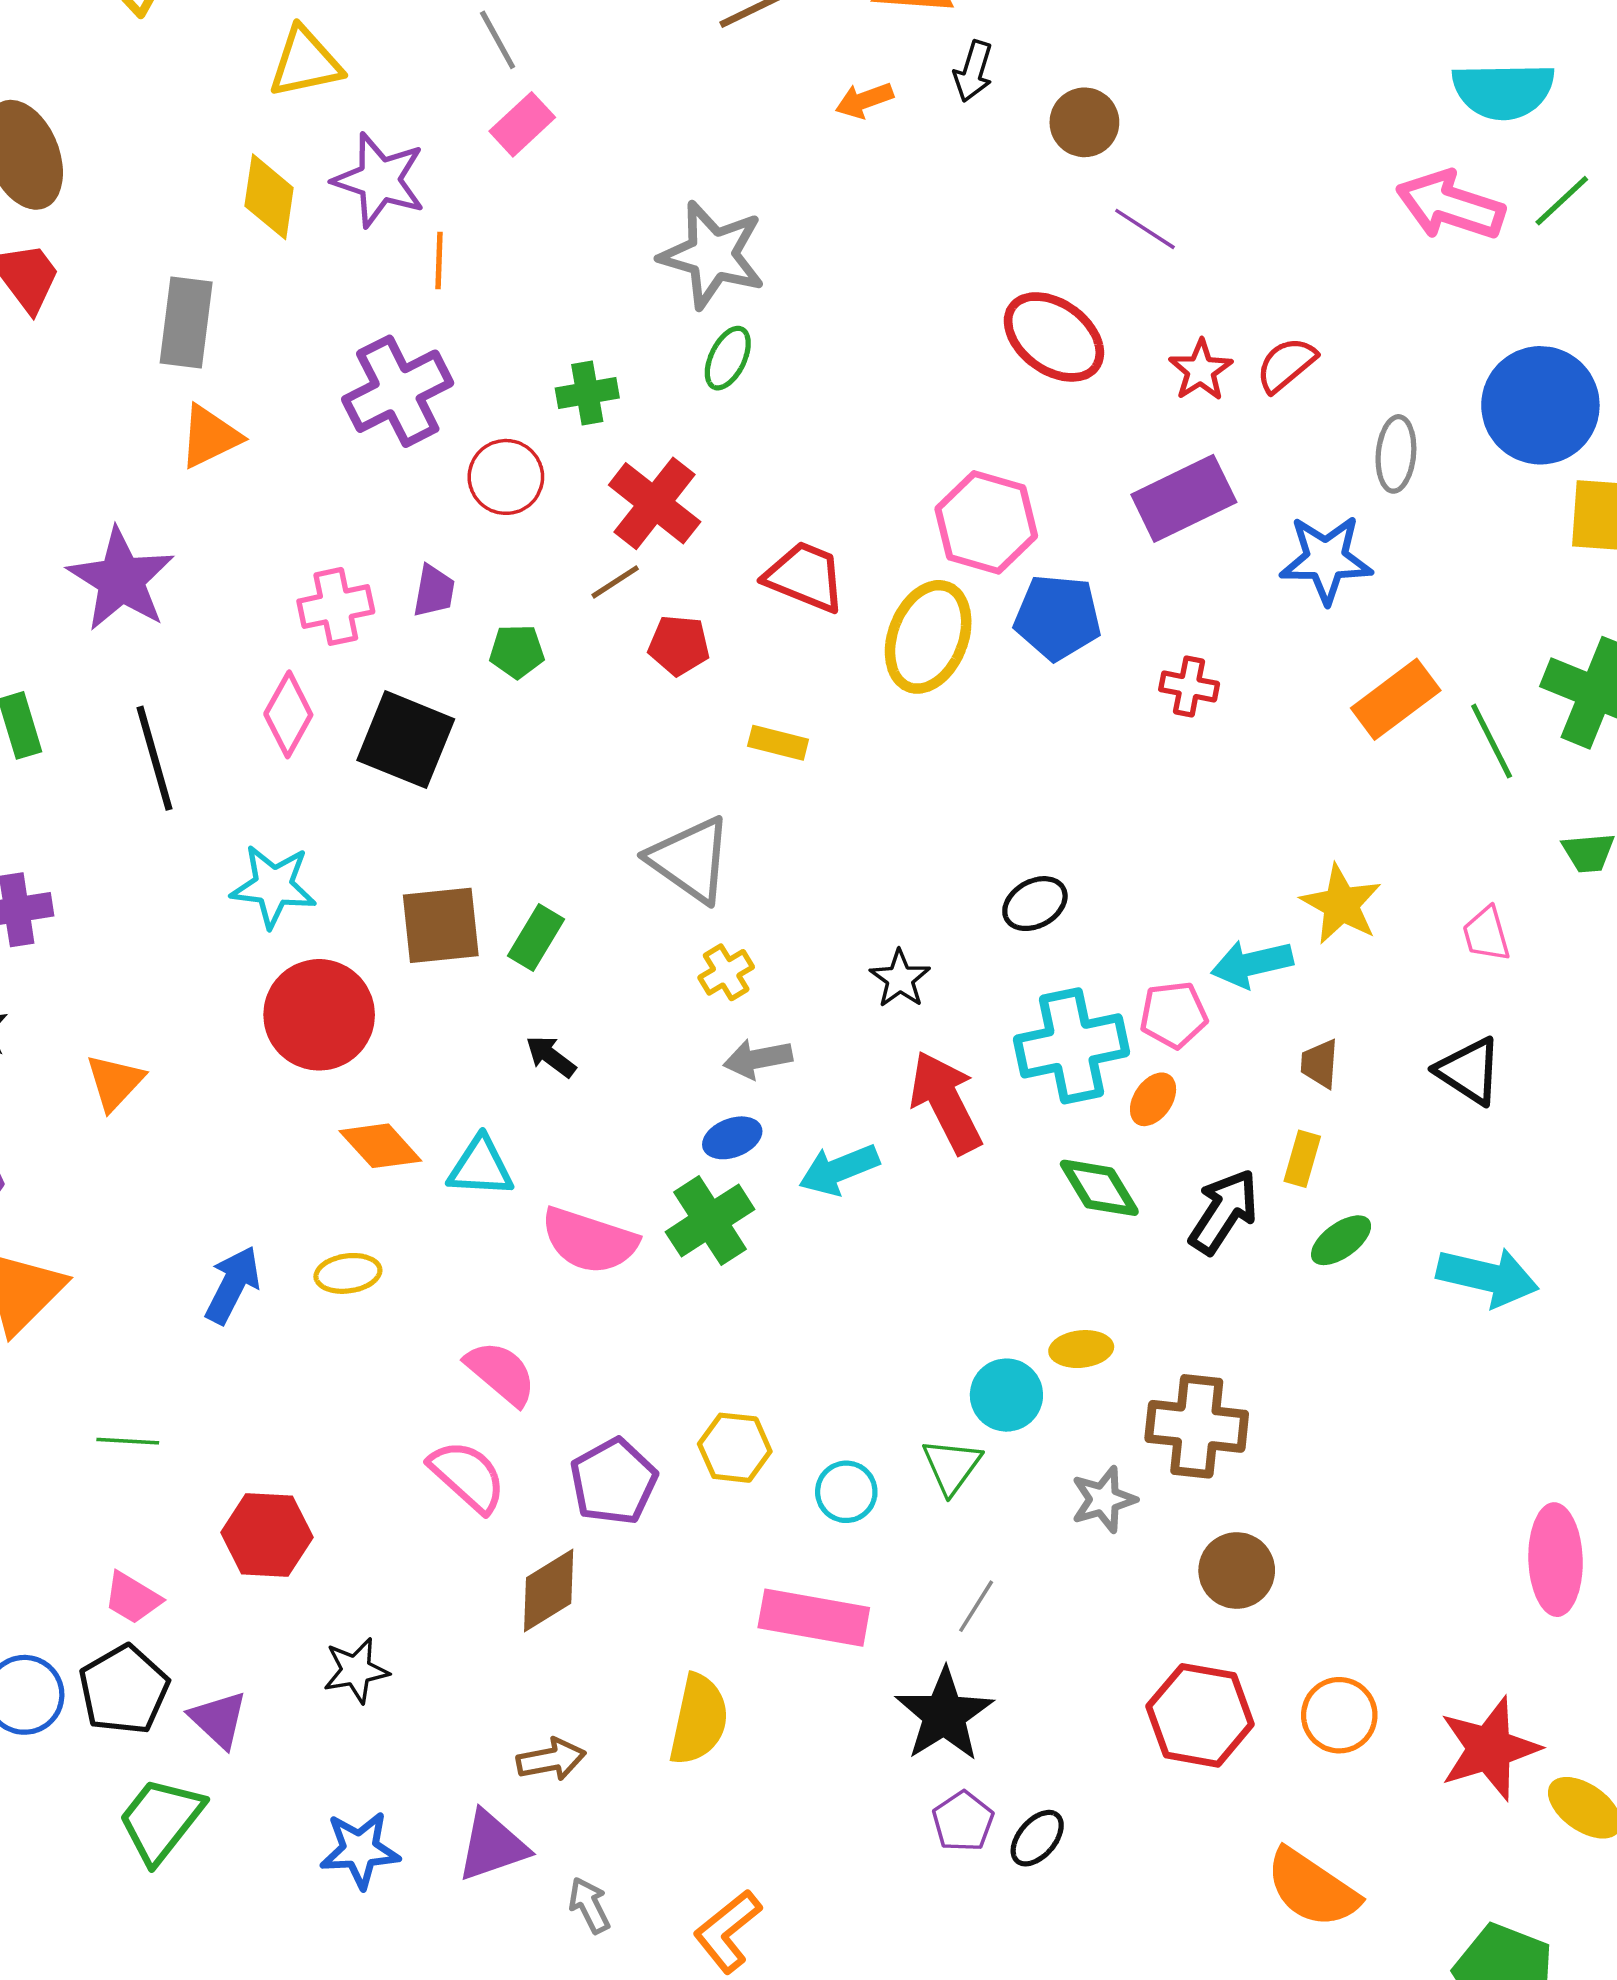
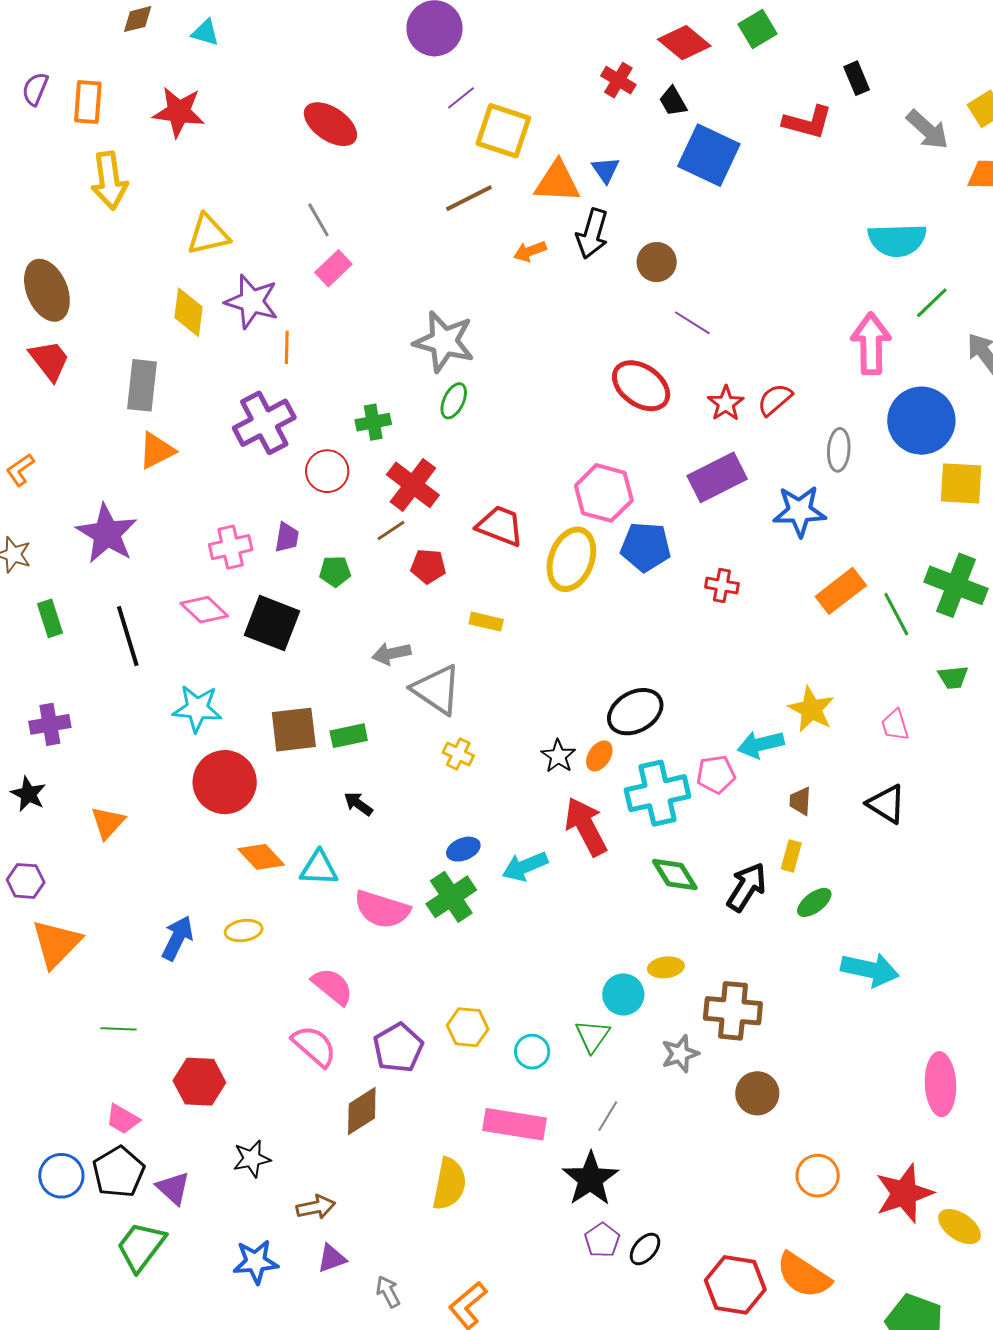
black arrow: (973, 71) -> (592, 234), size x1.4
pink arrow: (1450, 205) -> (871, 344), moved, turned 72
pink diamond: (288, 714) -> (204, 610), turned -75
black ellipse: (1035, 904) -> (635, 712), size x1.5
green rectangle: (536, 937) -> (349, 736), turned 48
yellow cross: (726, 972) -> (458, 754), turned -32
gray arrow: (758, 1059) -> (391, 654), moved
orange ellipse: (1153, 1099) -> (599, 756), moved
cyan arrow: (1488, 1277) -> (870, 970), moved
red hexagon: (1200, 1715) -> (735, 1285), moved
brown arrow: (551, 1759) -> (316, 1207), moved
purple triangle: (492, 1846) -> (332, 1258), size x0.7

